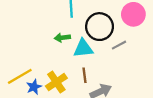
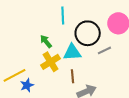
green arrow: (62, 38) -> (46, 41), moved, turned 56
yellow cross: (56, 82) -> (51, 62), moved

